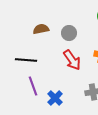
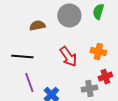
gray circle: (69, 33) -> (69, 16), moved, size x1.5

